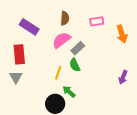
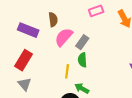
brown semicircle: (65, 18) -> (53, 20), moved
red rectangle: (19, 54) -> (24, 60), turned 48
green semicircle: (75, 65) -> (82, 60), turned 32

